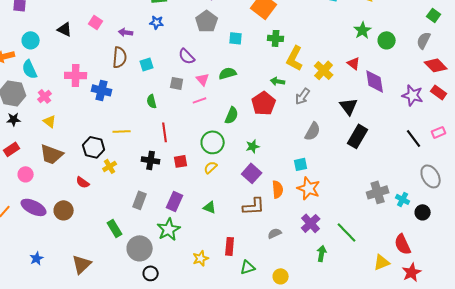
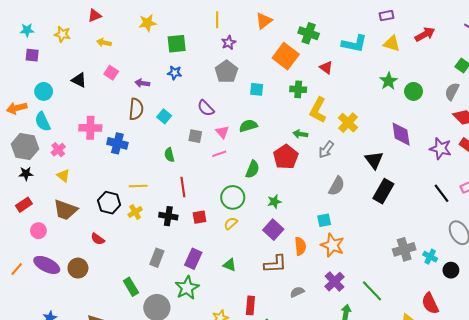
red triangle: (354, 63) -> (326, 68), moved
cyan square: (147, 64) -> (164, 116), turned -32
yellow cross: (110, 166) -> (135, 212), moved

